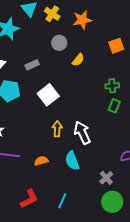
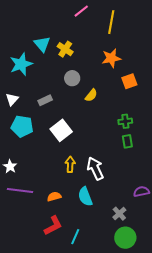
orange star: (82, 20) -> (111, 58), moved
green rectangle: (114, 106) -> (127, 141), turned -32
red L-shape: (29, 199) -> (53, 226), moved

